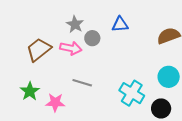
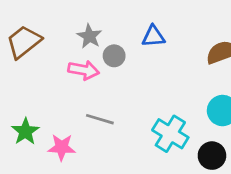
brown trapezoid: (39, 50) -> (24, 42), moved

